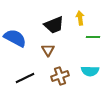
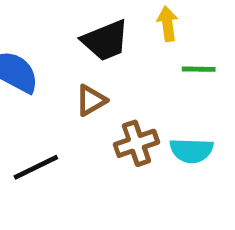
brown triangle: (48, 50) -> (91, 100), turned 32
brown cross: (60, 76) -> (136, 143), moved

